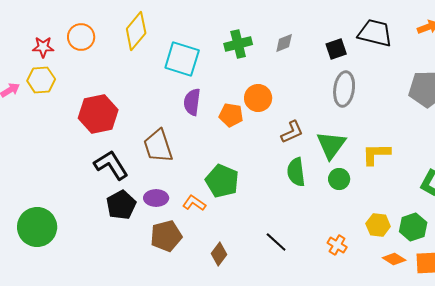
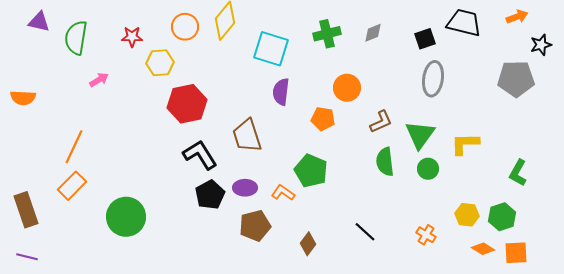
orange circle: (81, 37) -> (185, 27), moved
yellow hexagon: (41, 80) -> (160, 63), moved
orange pentagon: (231, 115) -> (323, 119), moved

